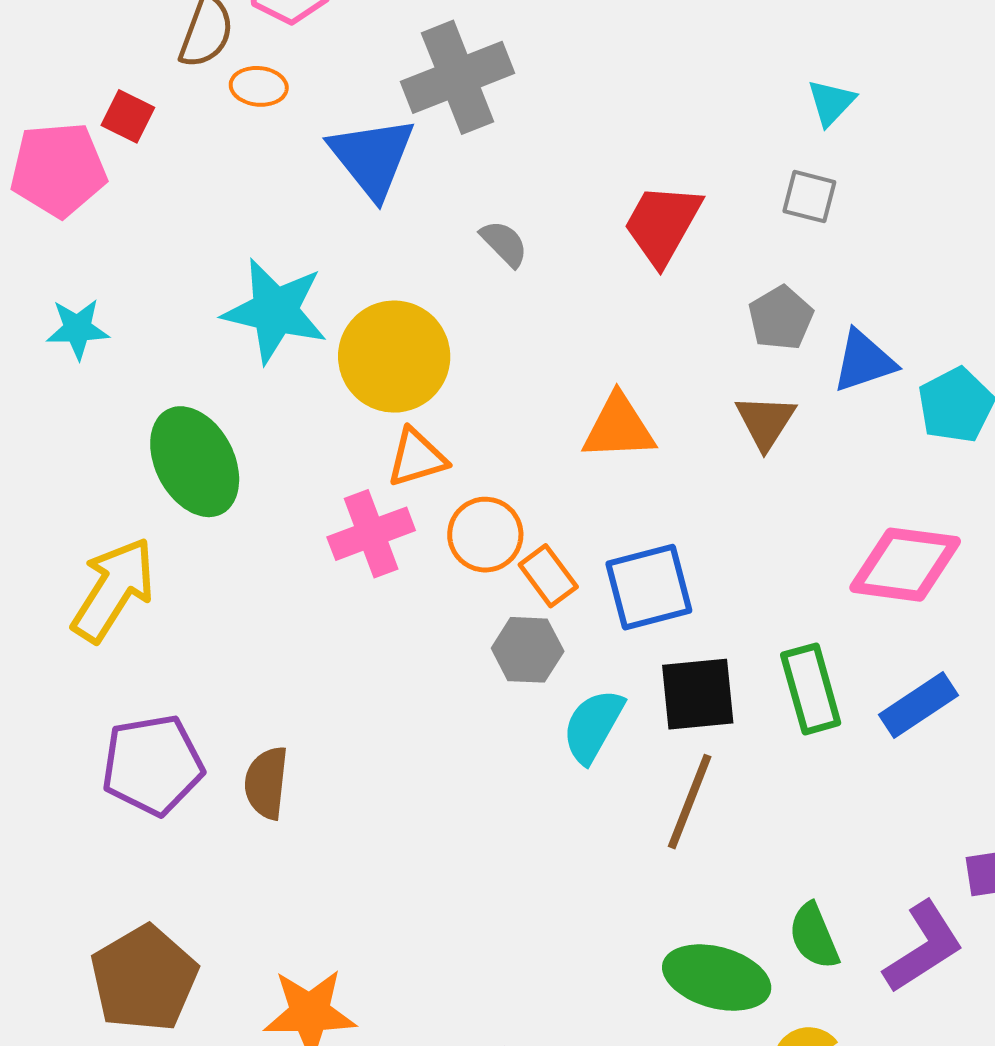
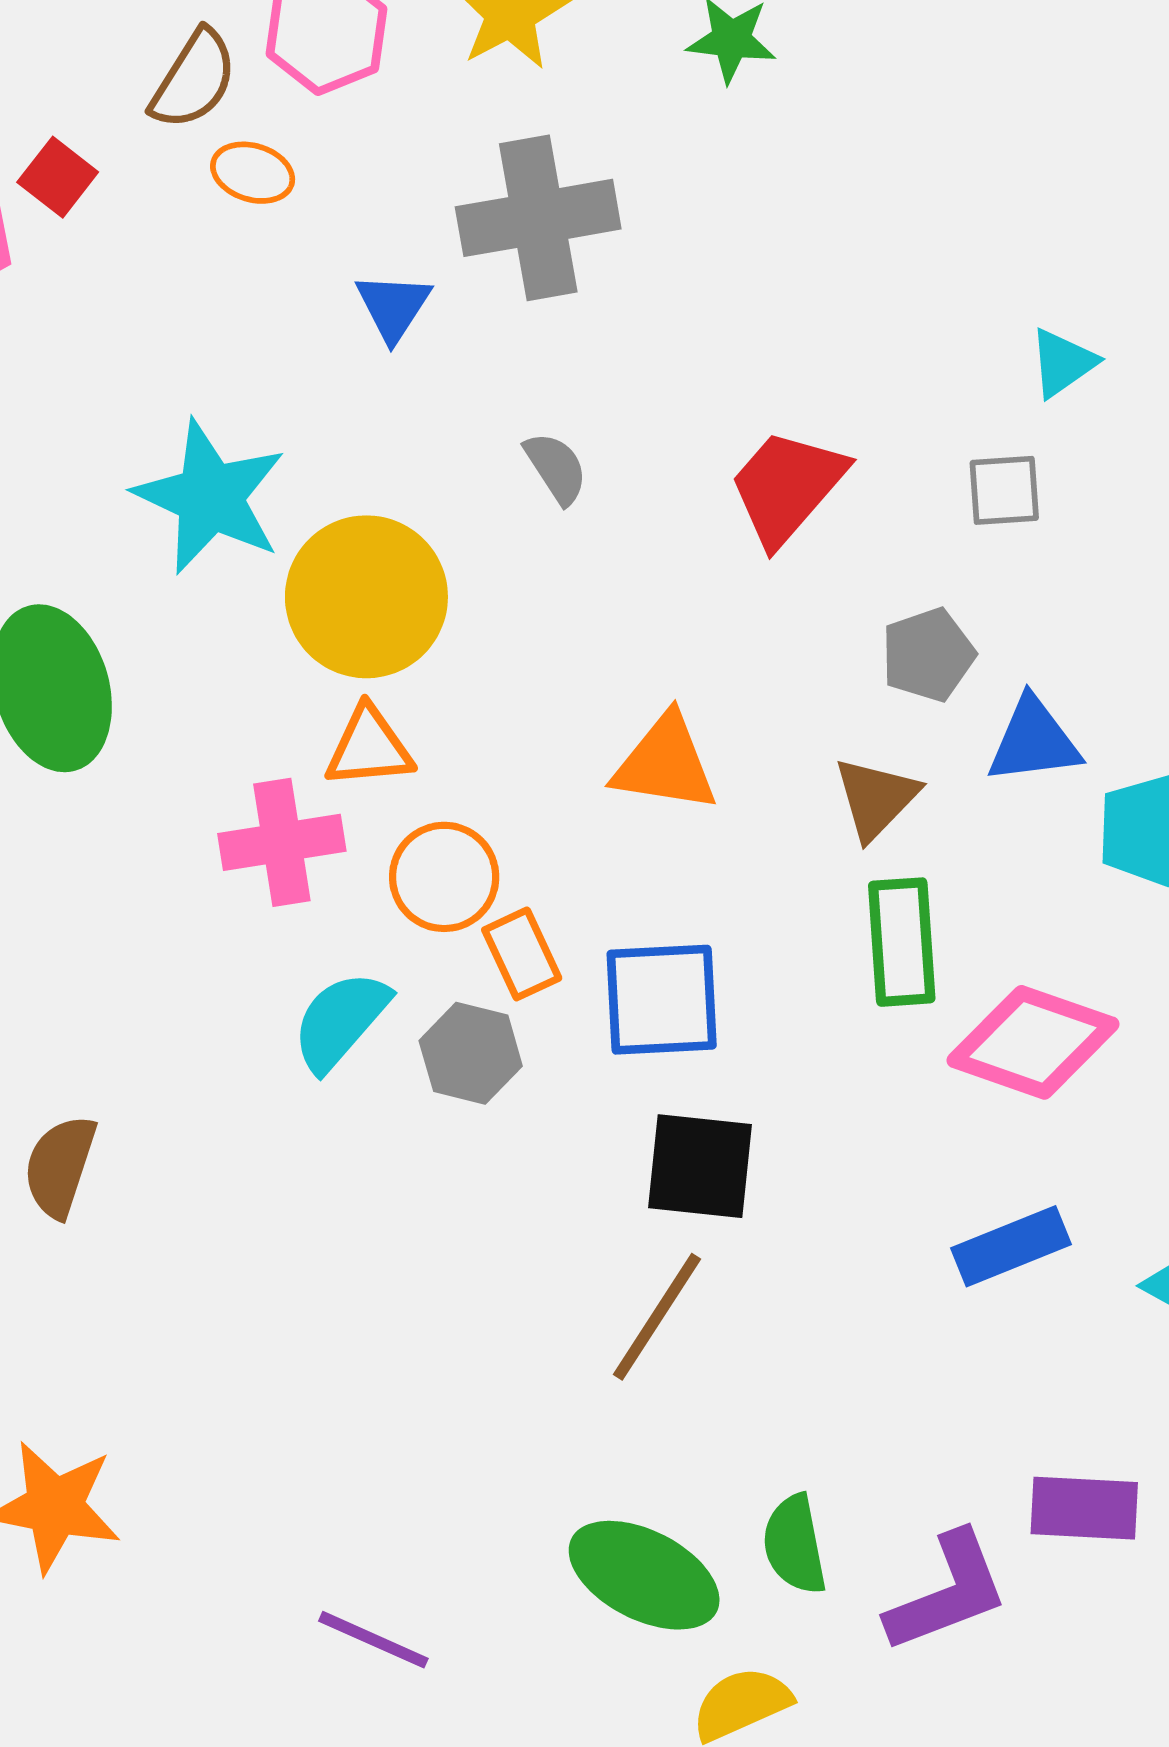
blue triangle: (372, 157) -> (393, 307), size x0.6
gray square: (809, 197) -> (1004, 490), turned -30
green rectangle: (811, 689) -> (902, 942), moved
cyan semicircle: (593, 726) -> (340, 1021), moved

